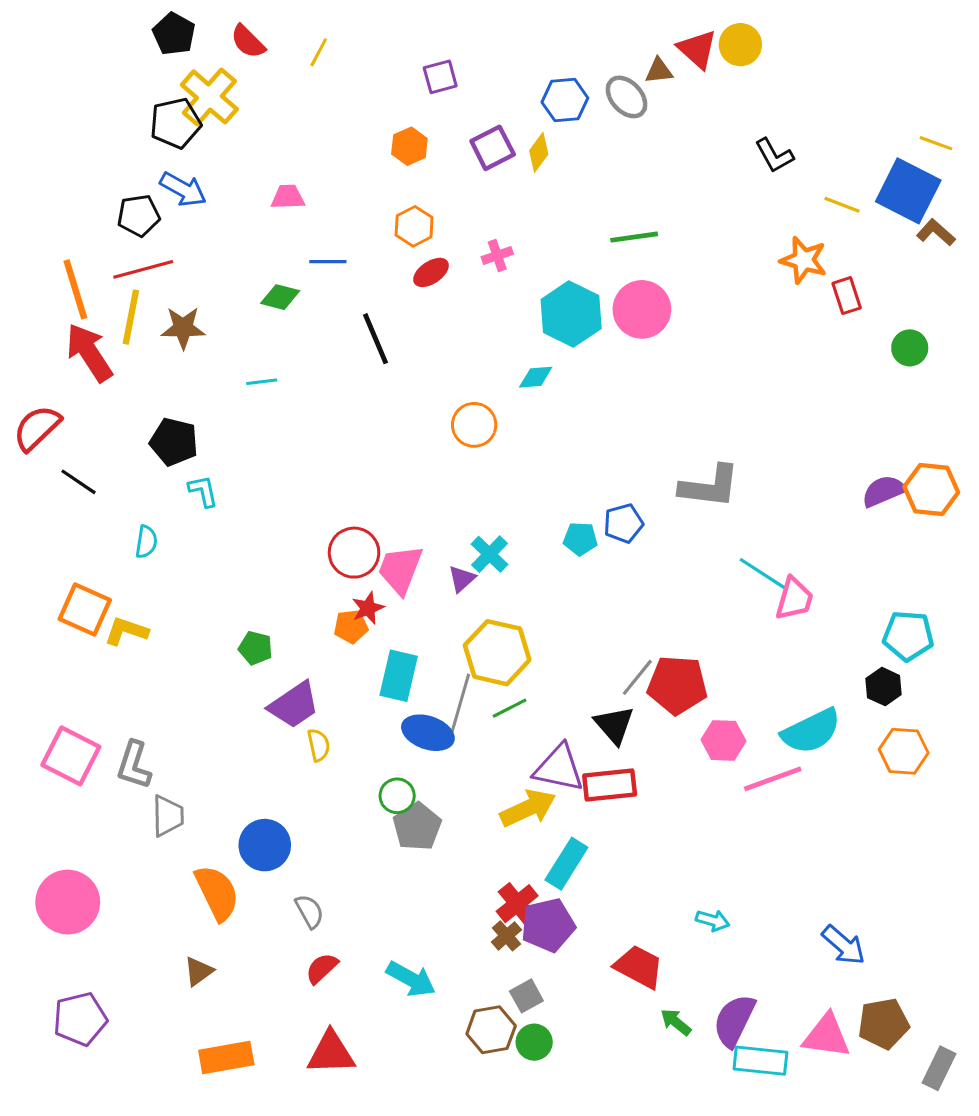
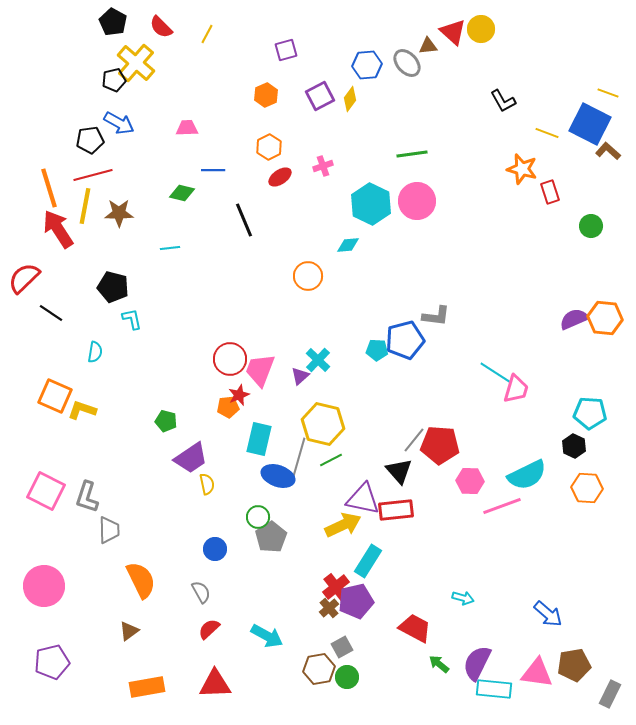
black pentagon: (175, 123) -> (114, 80), size x0.7
gray L-shape: (710, 486) -> (436, 316), moved, size x0.7
blue pentagon: (623, 523) -> (405, 340), size x1.5
blue circle: (265, 845) -> (215, 549), moved, size x0.7

